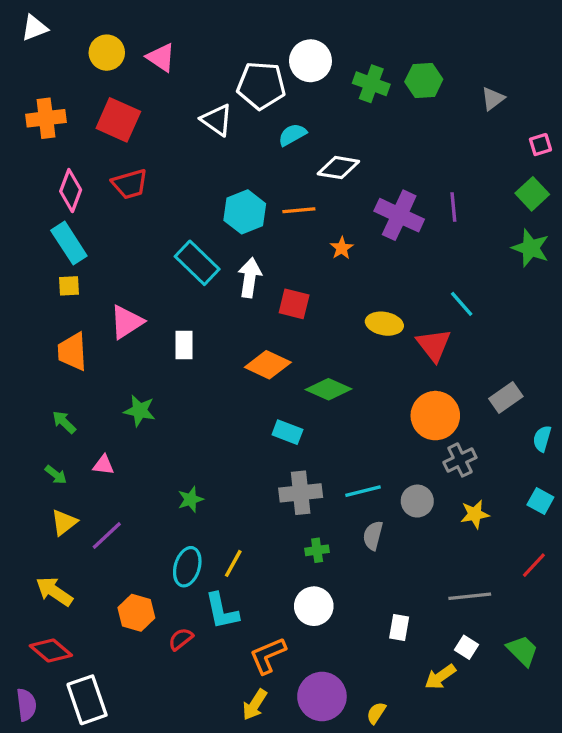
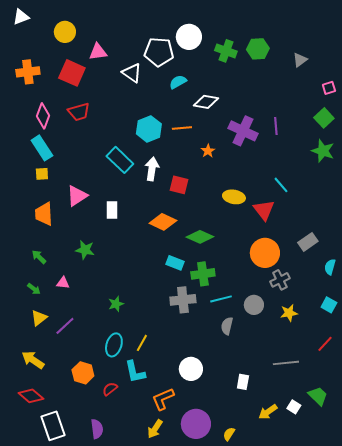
pink triangle: (161, 57) -> (98, 52), moved, turned -42
green cross: (317, 550) -> (203, 274), moved, size x1.6
white square: (467, 647) -> (294, 407), moved
purple semicircle: (26, 705) -> (97, 429), moved

